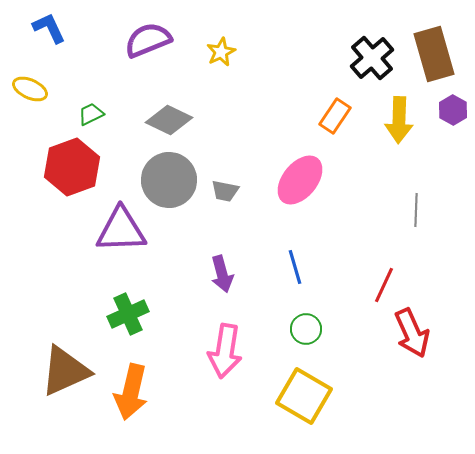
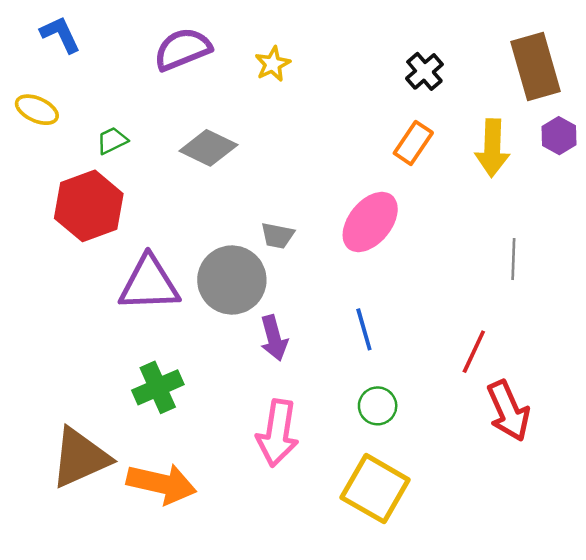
black cross: (372, 58) -> (424, 71), moved, size x0.7
gray circle: (169, 180) -> (232, 280), moved
orange arrow: (131, 392) -> (162, 484), turned -90

